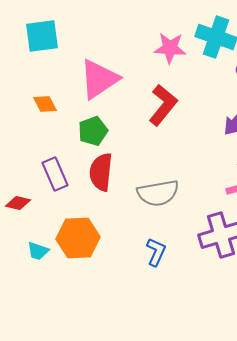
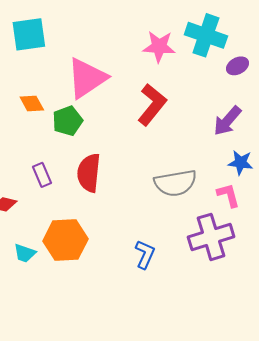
green pentagon: (93, 131) -> (67, 121), moved
purple rectangle: (55, 174) -> (42, 175), size x0.7
gray semicircle: (158, 193) -> (175, 183), moved

